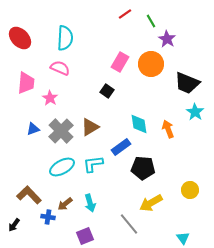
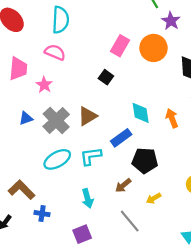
yellow arrow: (151, 203) -> (154, 198), size x0.6
brown arrow: (65, 204) -> (123, 185), moved

